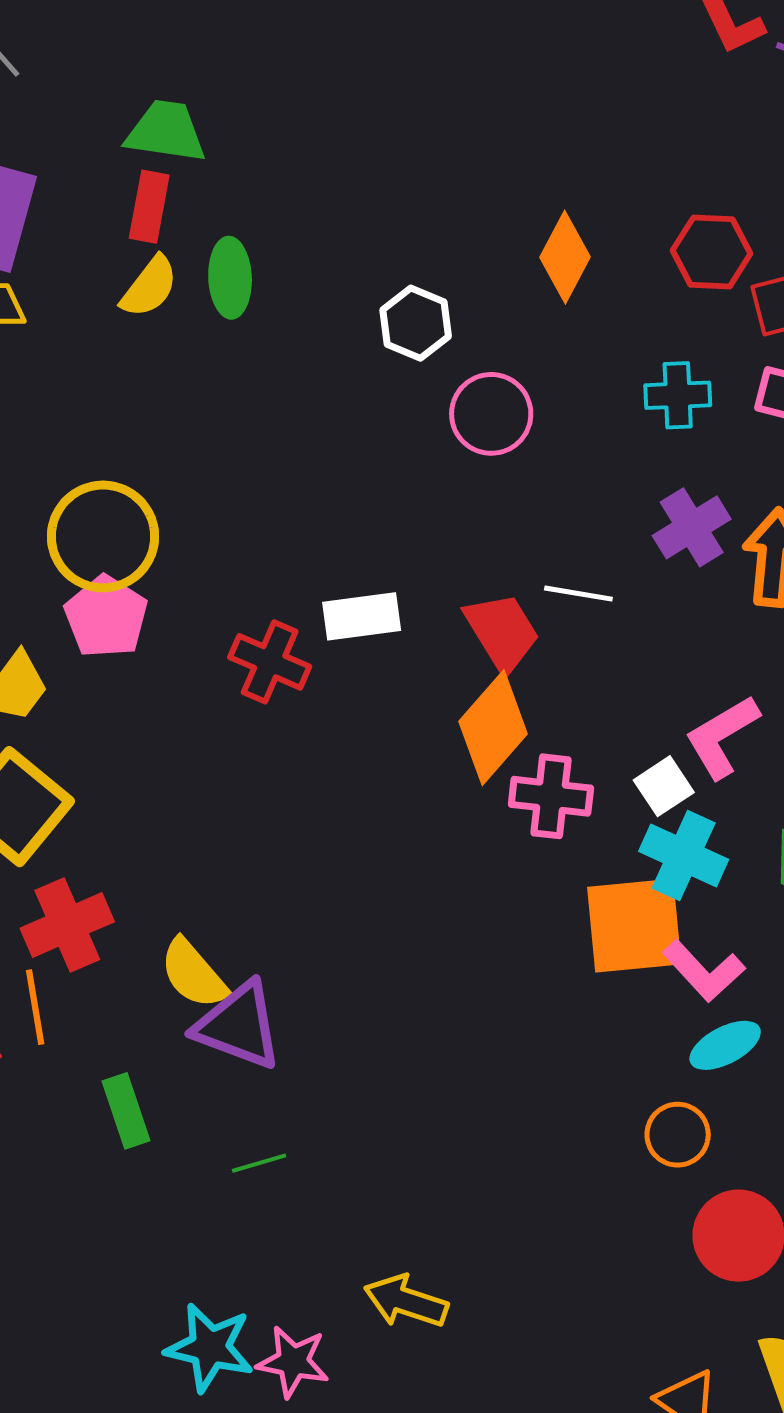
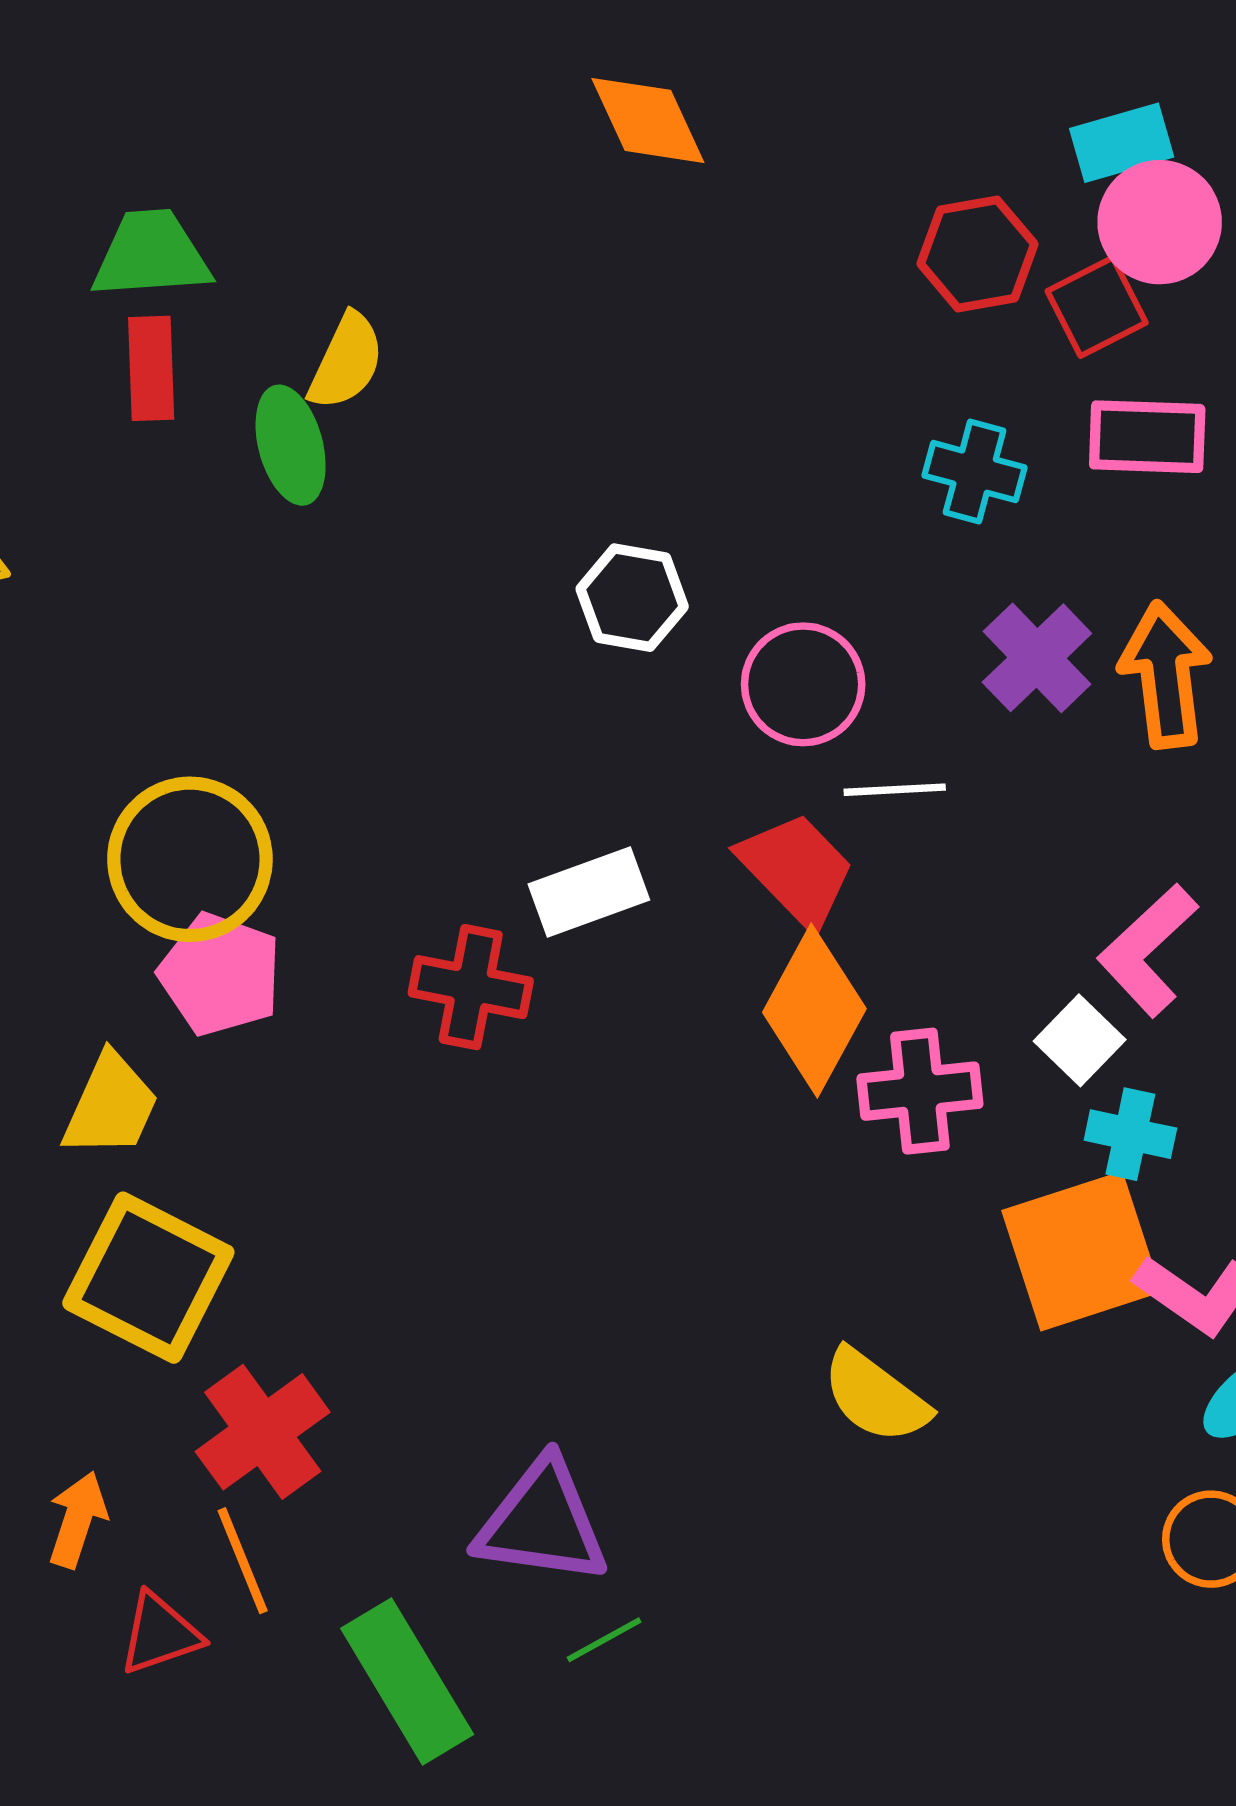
orange diamond: (565, 257) -> (648, 120), moved, turned -40
yellow semicircle: (149, 287) -> (346, 361), moved
white hexagon: (416, 323) -> (632, 598), moved
cyan cross: (678, 395) -> (975, 472), turned 30
pink circle: (491, 414) -> (803, 684), moved
cyan cross: (684, 855) -> (1130, 1134), size x0.7
yellow semicircle: (193, 974) -> (875, 1396), moved
green rectangle: (126, 1111) -> (407, 1681), size x1.5
green line: (259, 1163) -> (604, 1640), moved

